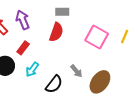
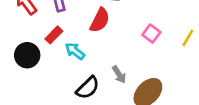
pink square: (97, 37) -> (151, 34), size x0.6
cyan arrow: (32, 69) -> (75, 51), moved, turned 84

